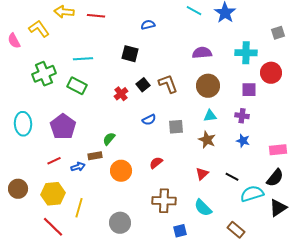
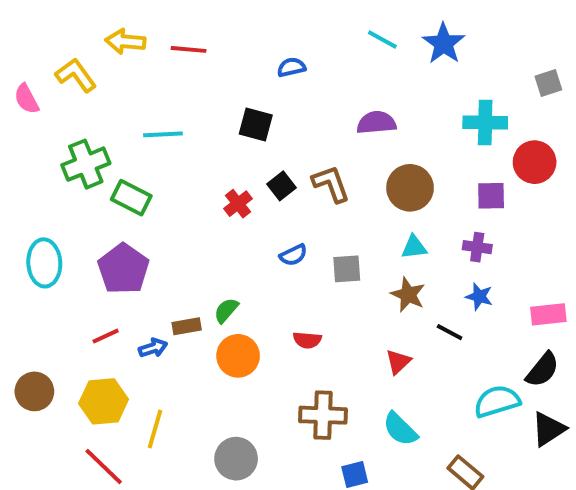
purple semicircle: (202, 53) -> (376, 123), moved
green rectangle: (77, 86) -> (131, 198), moved
green semicircle: (109, 139) -> (226, 310), moved
red semicircle: (156, 163) -> (307, 340), turned -136
black line: (232, 177) -> (450, 332), moved

